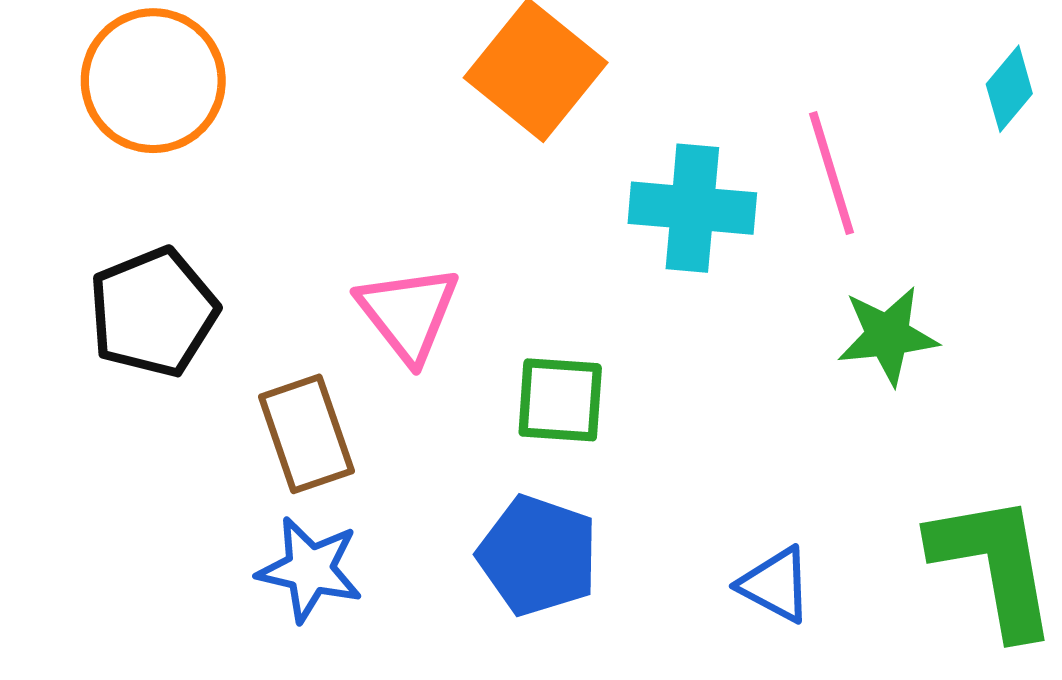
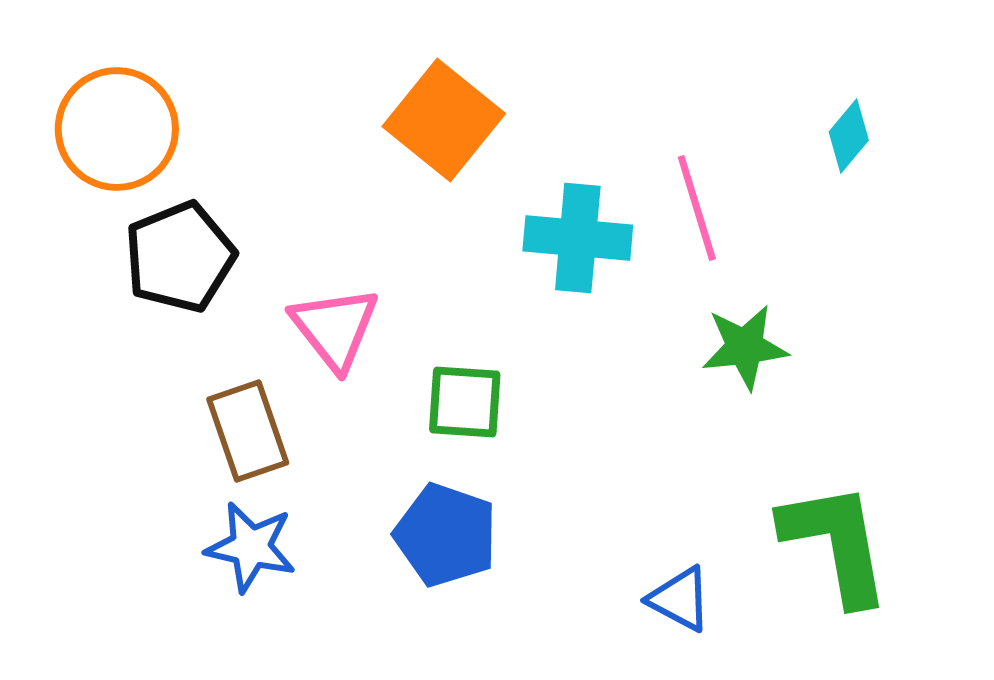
black pentagon: (153, 312) -> (180, 257), moved
blue triangle: (775, 585) -> (680, 599), moved

